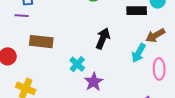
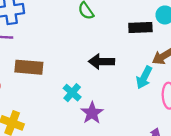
black arrow: (103, 38) -> (101, 62), turned -110

